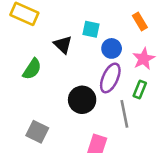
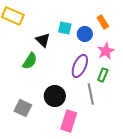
blue circle: (112, 48) -> (85, 34), moved
green semicircle: (32, 69) -> (30, 61), moved
black circle: (82, 100) -> (55, 96), moved

